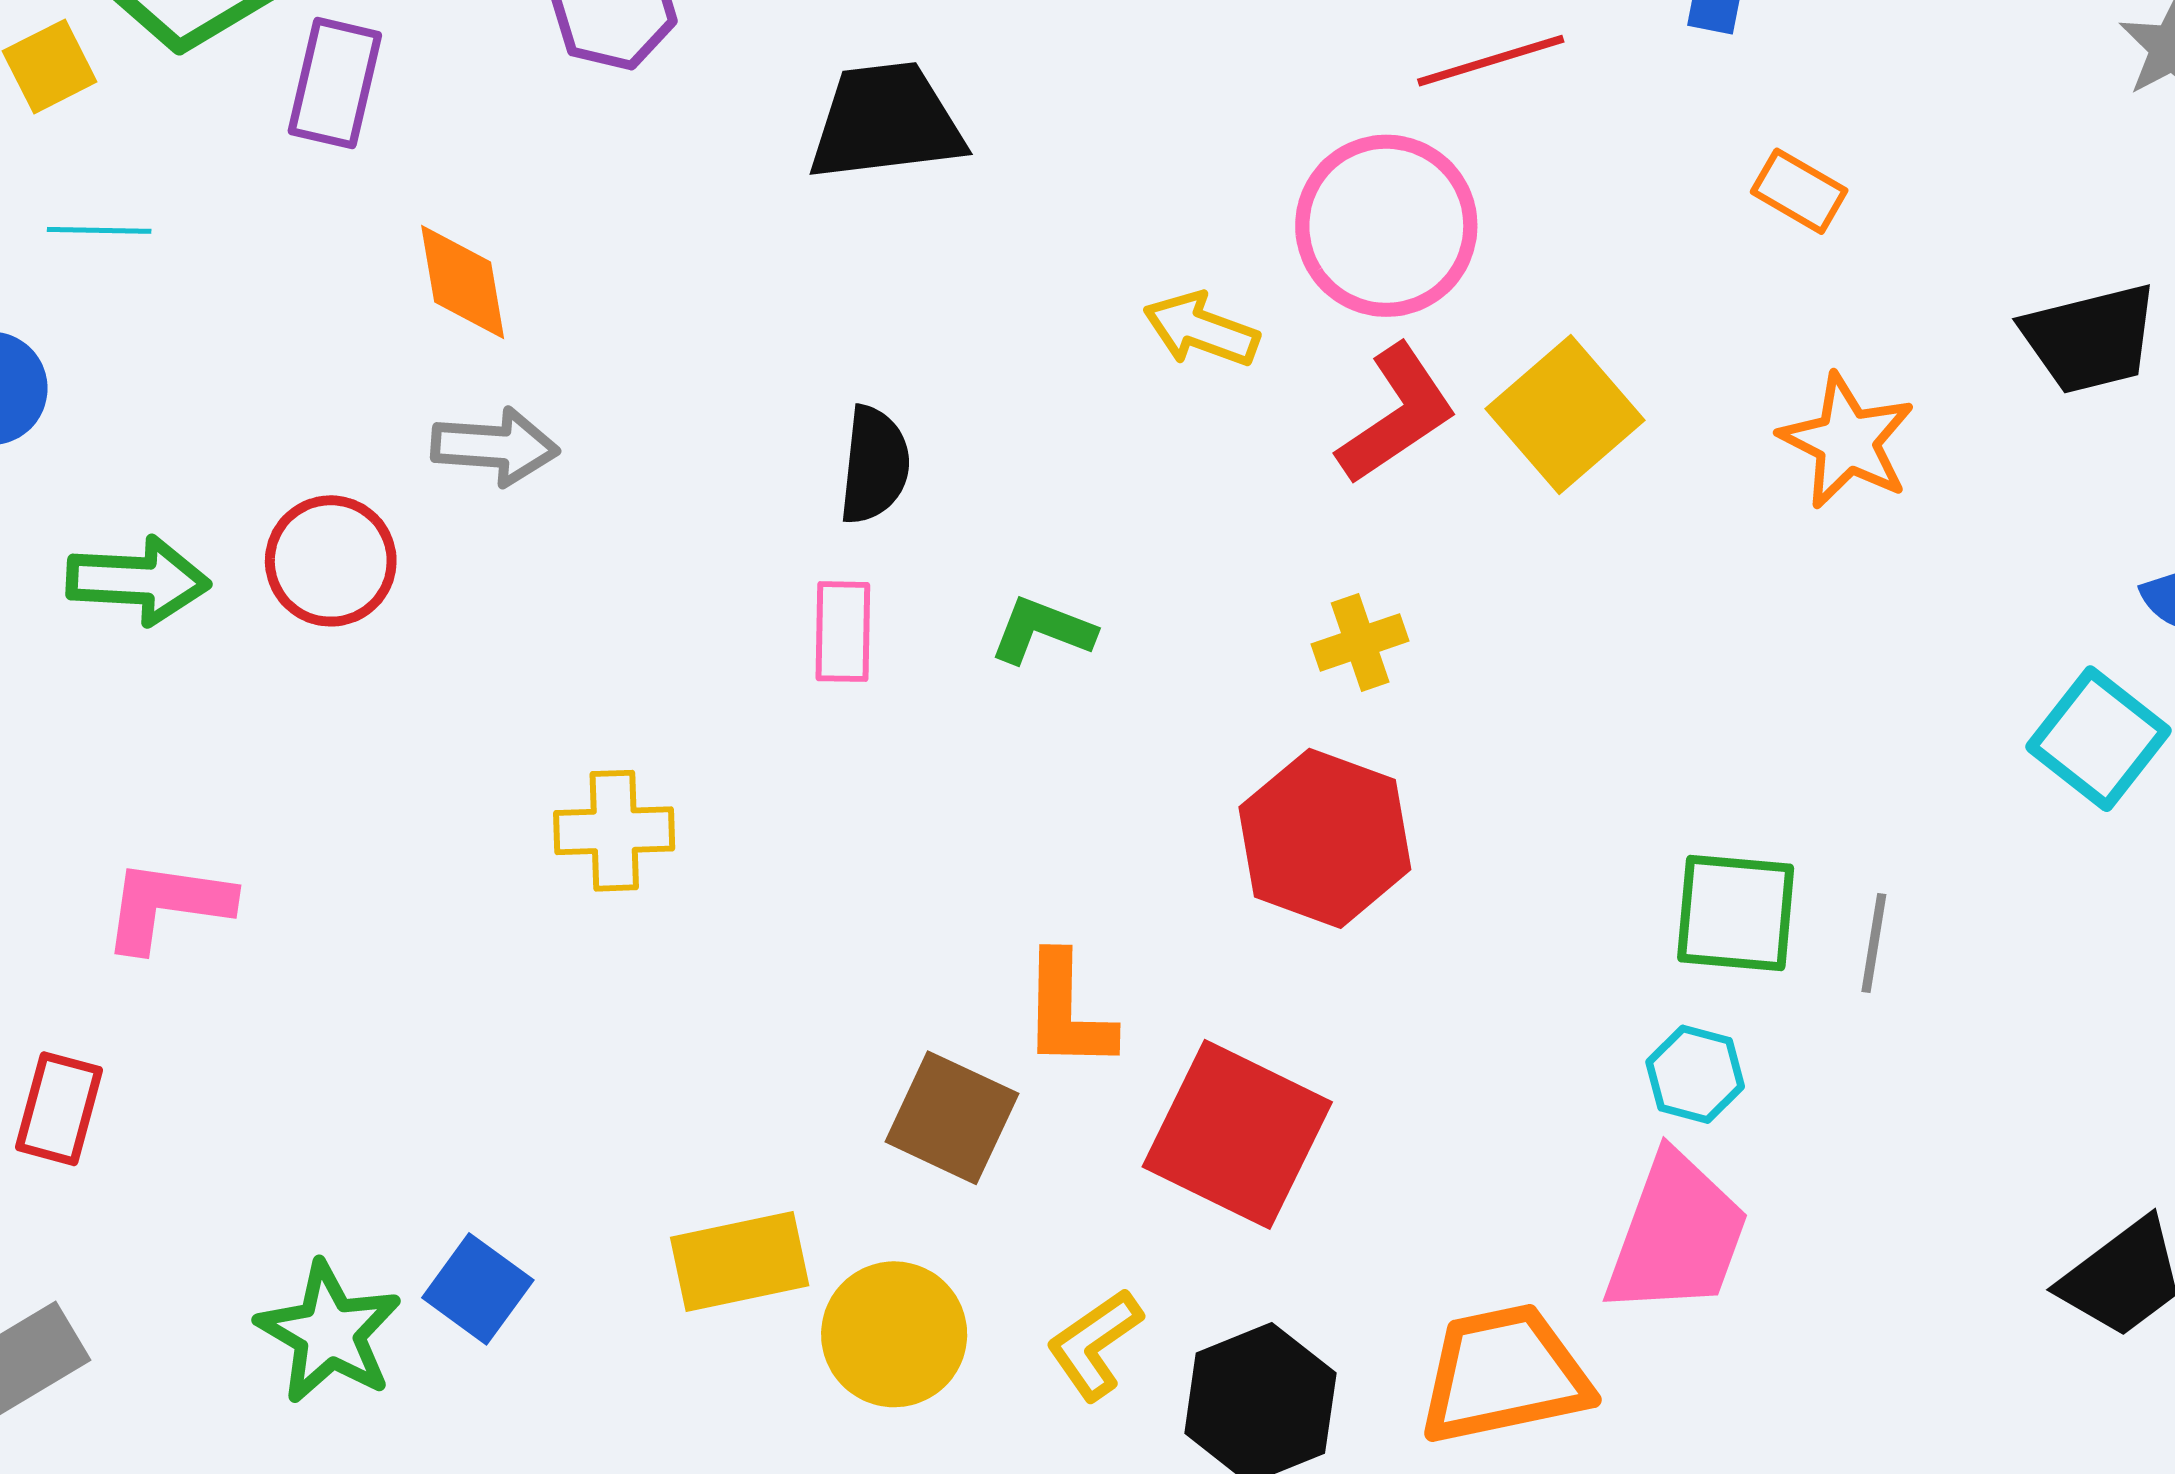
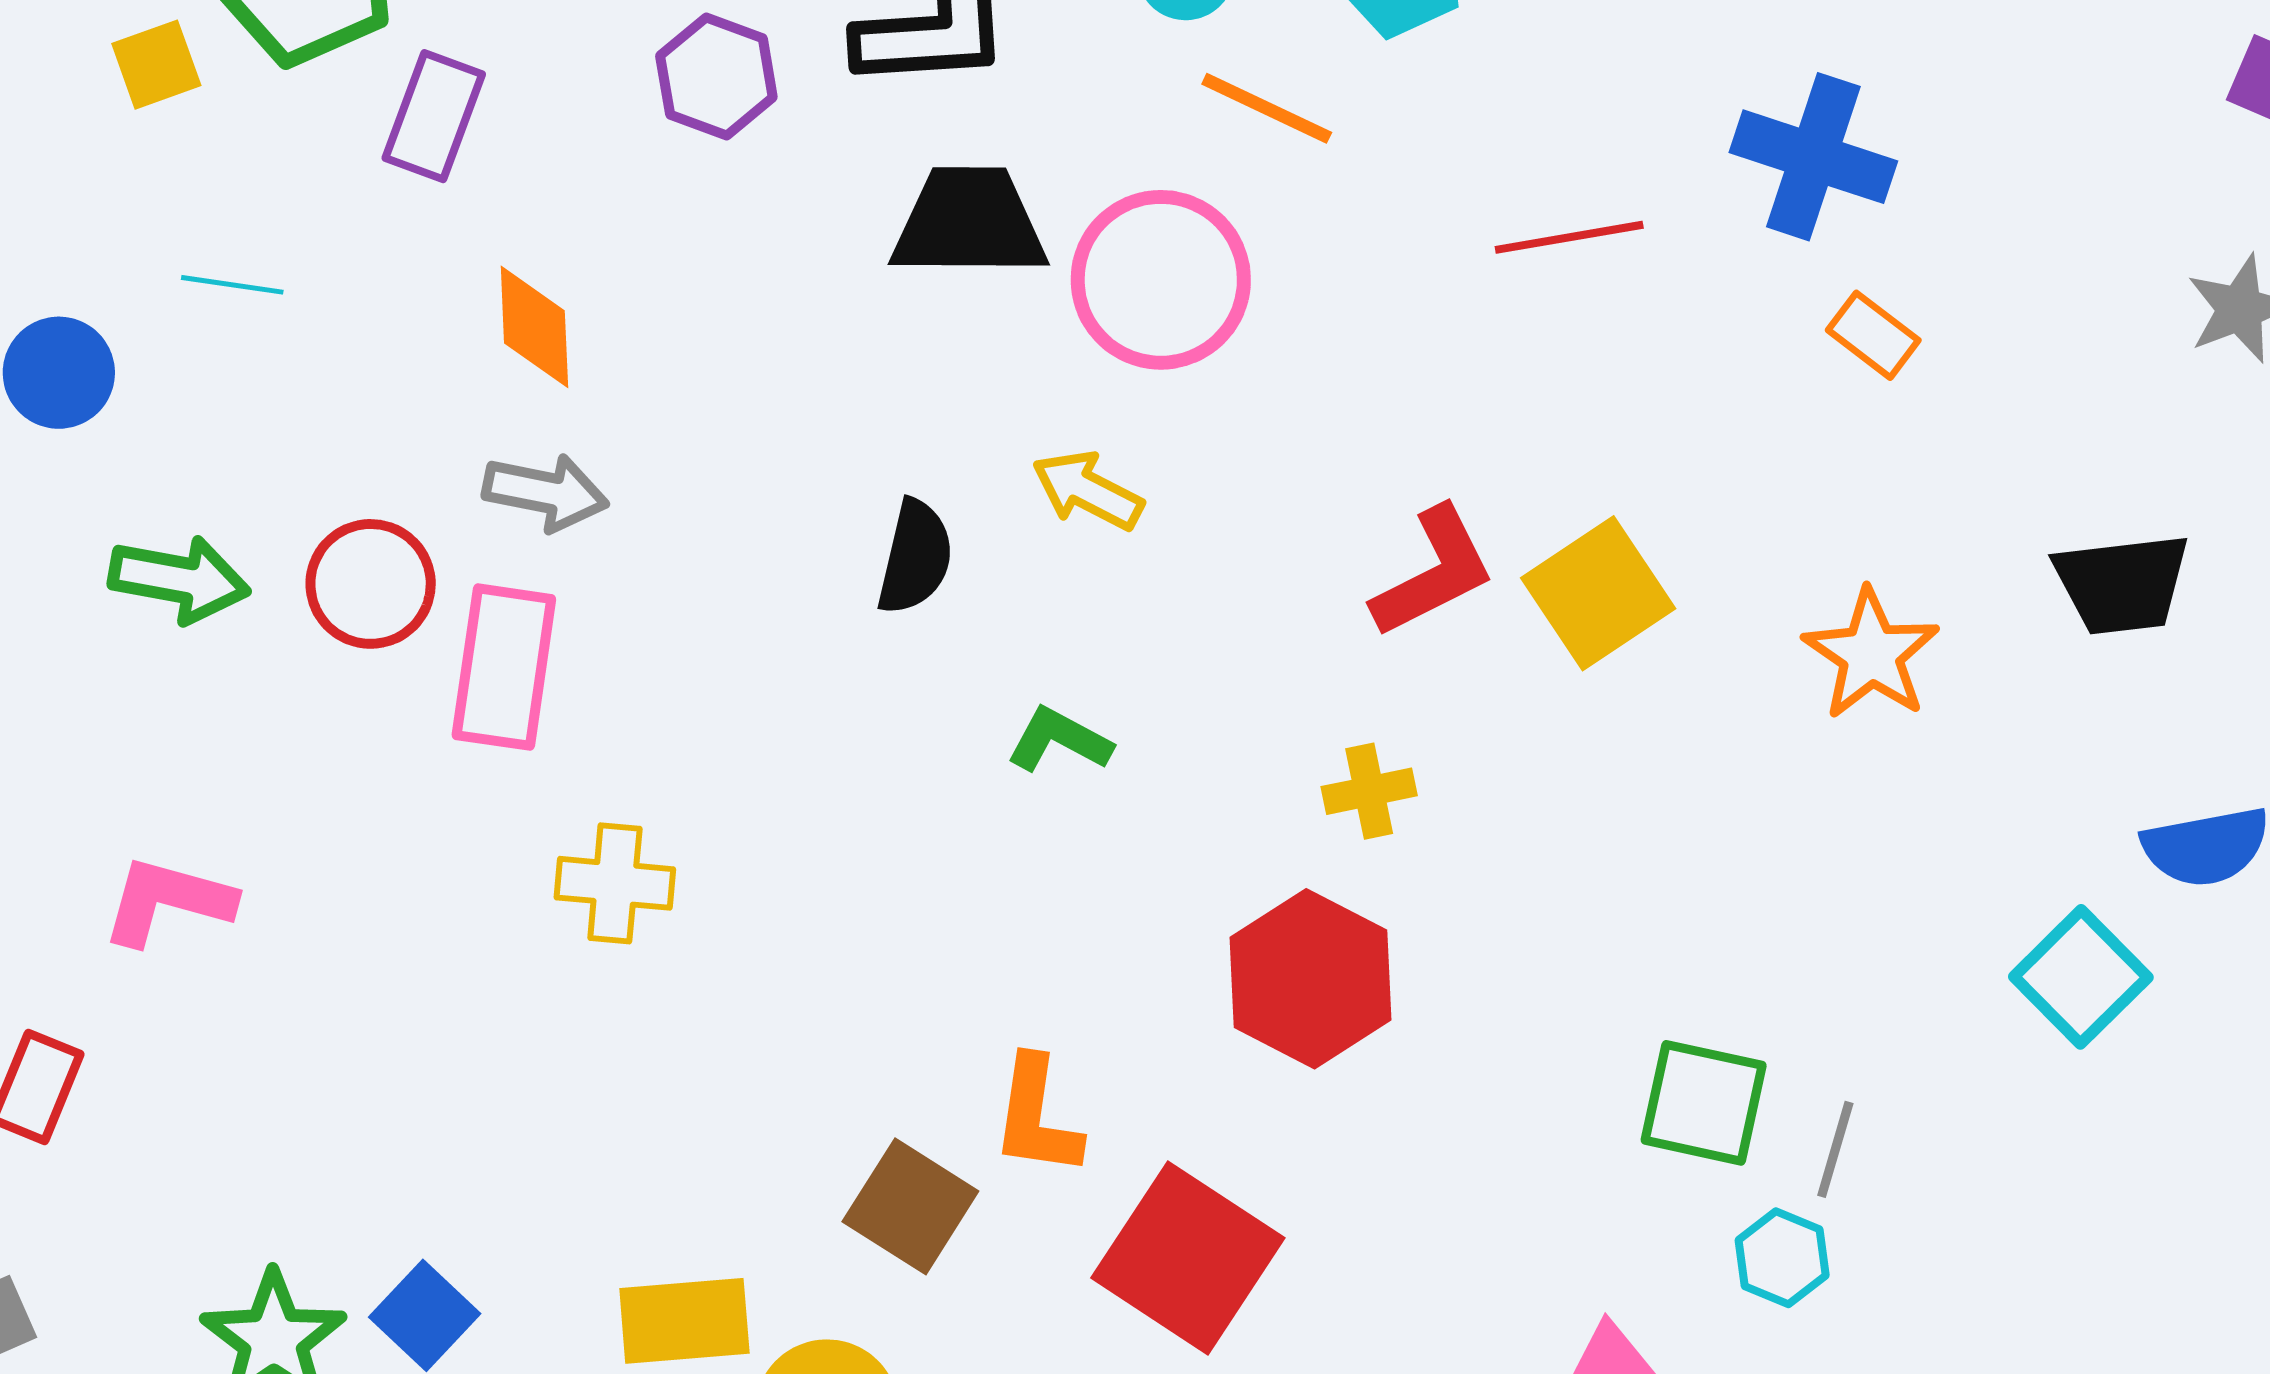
orange rectangle: (1799, 191) -> (1873, 335), moved
pink circle: (1386, 226) -> (1161, 280), moved
cyan line: (99, 230) -> (232, 285), moved
yellow arrow: (1201, 330) -> (1088, 490), moved
pink rectangle: (843, 632) -> (504, 667), moved, size x1.6
cyan hexagon: (1695, 1074) -> (1782, 1258), moved

